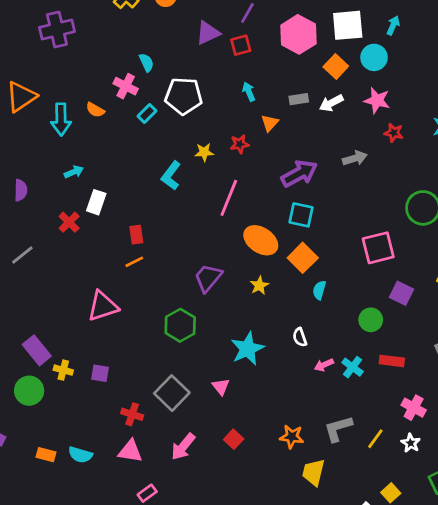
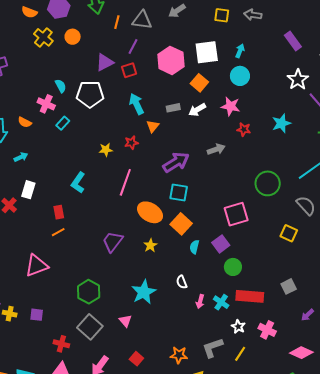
cyan circle: (374, 57) -> (240, 76), moved
cyan arrow: (249, 92) -> (136, 104), size x1.5
white pentagon: (184, 96) -> (90, 94), moved
cyan arrow: (74, 172) -> (21, 157), moved
cyan L-shape: (171, 176) -> (78, 183), moved
purple square: (401, 293) -> (221, 244), moved, turned 30
green hexagon: (180, 325) -> (89, 292), moved
red rectangle: (392, 361) -> (250, 296), size x1.5
pink arrow: (324, 365) -> (200, 302), turned -48
white star: (411, 443) -> (238, 327), moved

